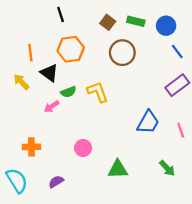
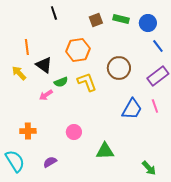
brown square: (108, 22) -> (96, 20), turned 32
orange hexagon: (71, 49) -> (78, 50), moved
brown circle: (122, 53) -> (119, 68), moved
pink line: (181, 130) -> (155, 106), moved
green arrow: (167, 168) -> (149, 168), moved

